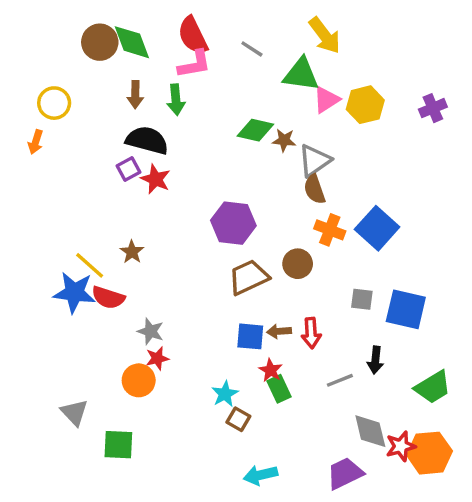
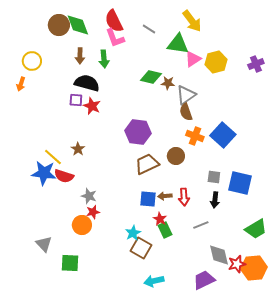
pink L-shape: (194, 64) -> (115, 38), turned 80
purple square: (129, 169) -> (76, 100), turned 32
black arrow: (375, 360) -> (215, 200), moved
brown square: (238, 419) -> (141, 248), size x1.5

